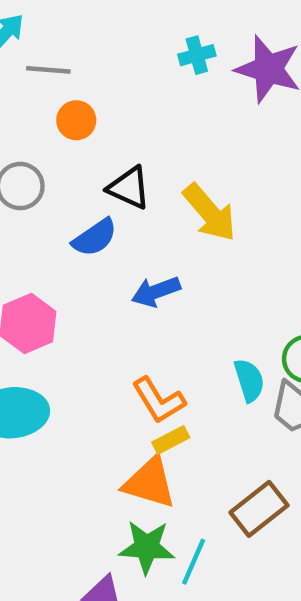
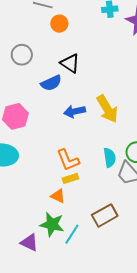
orange circle: (76, 120) -> (59, 24), moved
yellow arrow: (210, 212) -> (107, 109), moved
orange triangle: (150, 483) -> (58, 196), size x0.6

